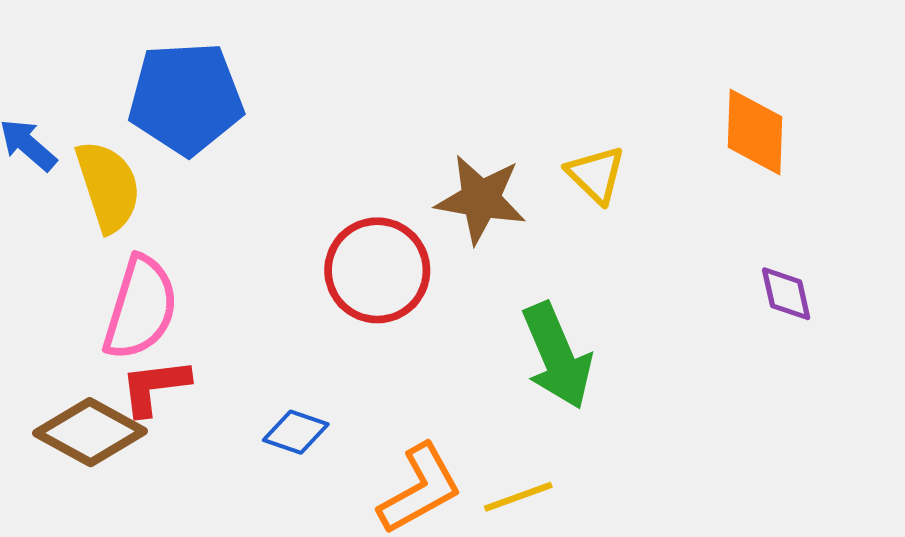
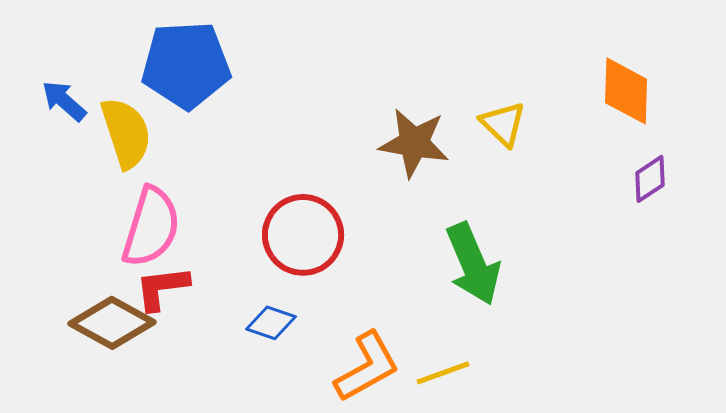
red circle: (377, 270) -> (303, 235), moved
purple diamond: (786, 294) -> (650, 179), moved, turned 69

